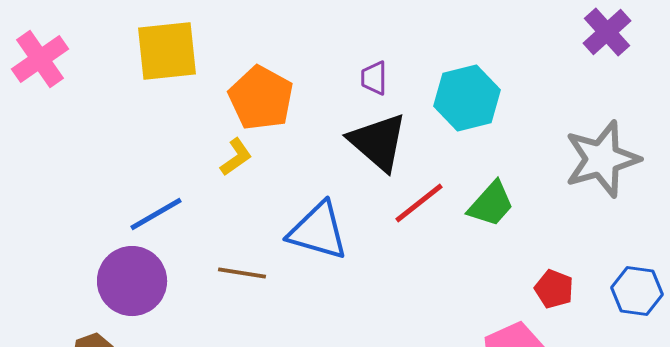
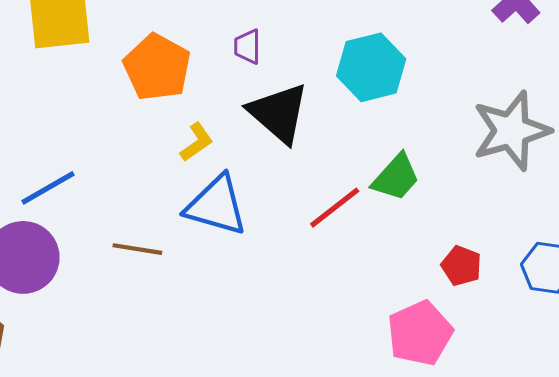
purple trapezoid: (374, 78) -> (247, 47), moved
yellow L-shape: (236, 157) -> (197, 142), moved
red line: (419, 203) -> (335, 208), moved

